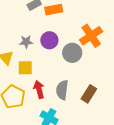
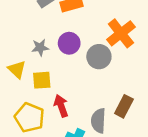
gray semicircle: (62, 90) -> (98, 121), moved

